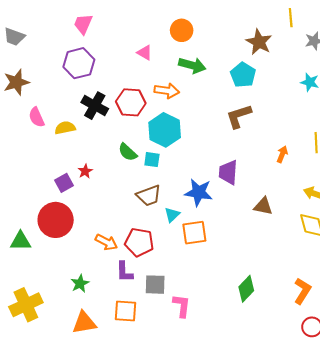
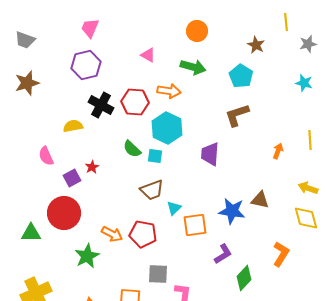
orange circle: (182, 30) -> (197, 31), moved
brown star: (259, 42) -> (256, 45), size x0.7
pink semicircle: (36, 117) -> (46, 156), moved
purple trapezoid: (228, 172) -> (210, 154), moved
blue star: (199, 192) -> (232, 211), moved
purple L-shape: (124, 272) -> (223, 254), moved, turned -120
green star: (80, 283) -> (87, 256), moved, size x1.4
orange L-shape: (302, 291) -> (281, 254), moved

